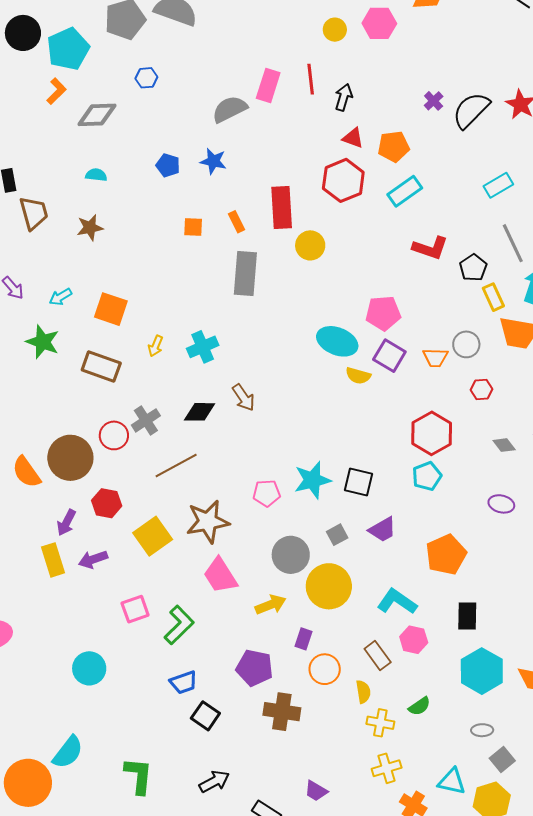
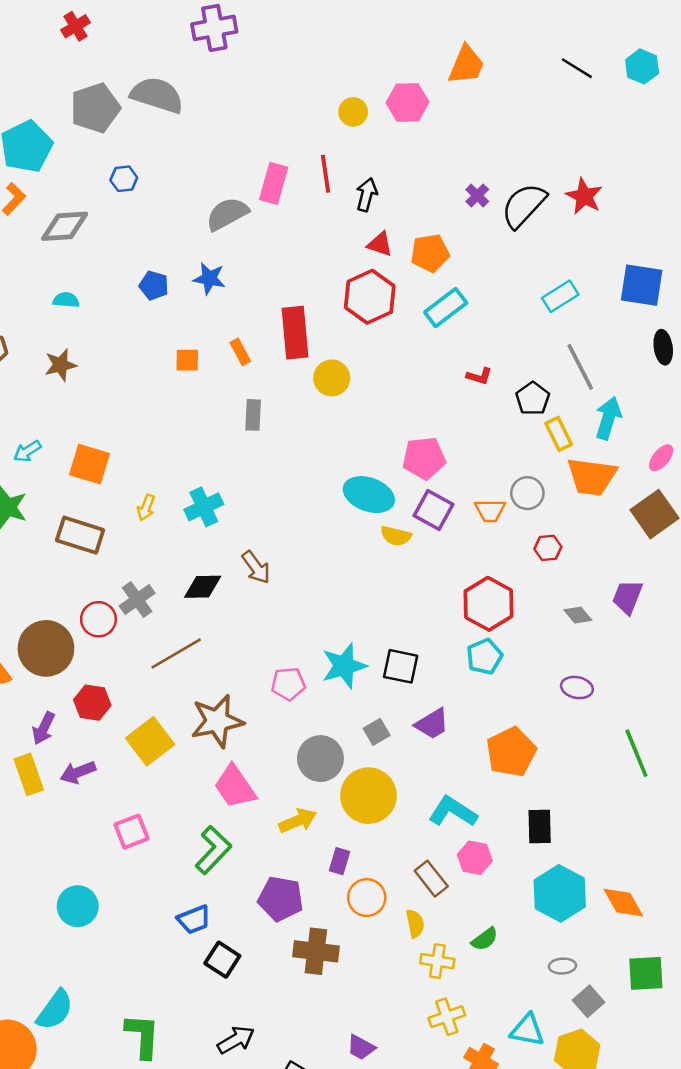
red L-shape: (430, 248) -> (479, 376), size x0.6
gray rectangle: (245, 273) -> (253, 415), size x0.6
green L-shape: (179, 625) -> (213, 850), moved

